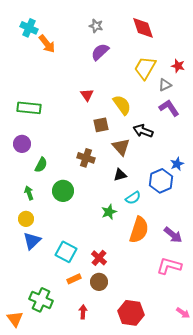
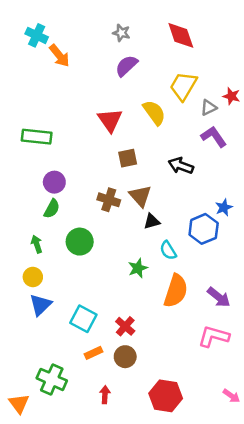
red star: (178, 66) -> (231, 96), moved
red triangle: (87, 95) -> (110, 120), size x1.5
yellow semicircle: (122, 105) -> (154, 113), moved
purple circle: (22, 144) -> (54, 182), moved
brown triangle: (121, 147) -> (140, 196), moved
cyan semicircle: (133, 198) -> (168, 250), turned 91

